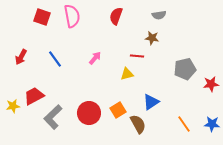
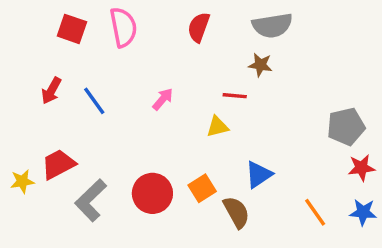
gray semicircle: (159, 15) -> (272, 26), size x1.6
red arrow: (21, 57) -> (51, 91), moved
gray pentagon: (185, 69) -> (346, 127), moved
red star: (211, 84) -> (361, 168), moved

